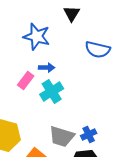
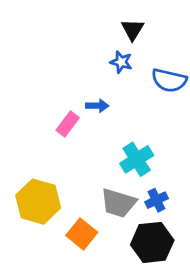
blue star: (37, 37) -> (121, 62), moved, size x0.6
cyan cross: (52, 92) -> (137, 159), moved

